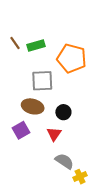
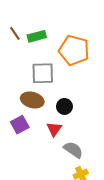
gray semicircle: (64, 161) -> (73, 150), moved

